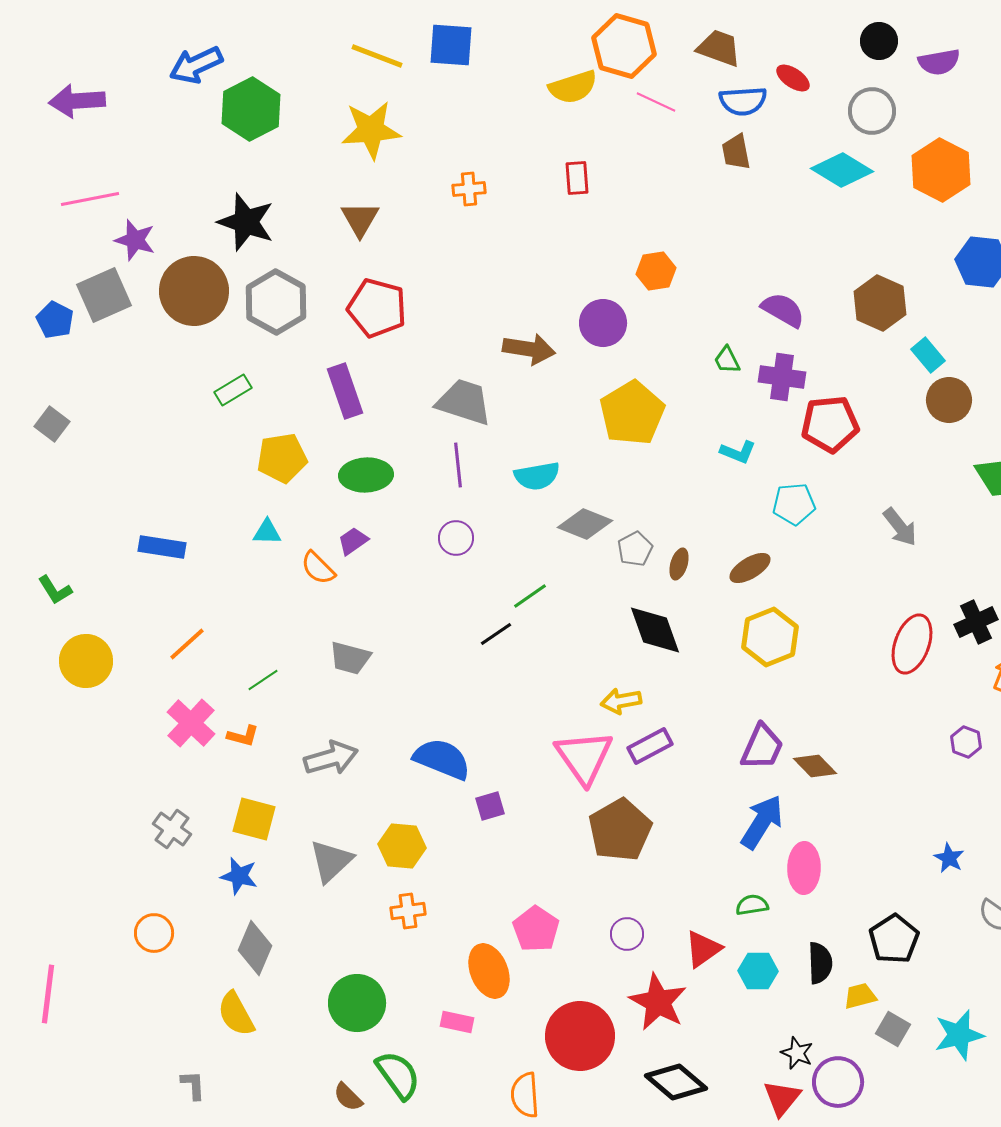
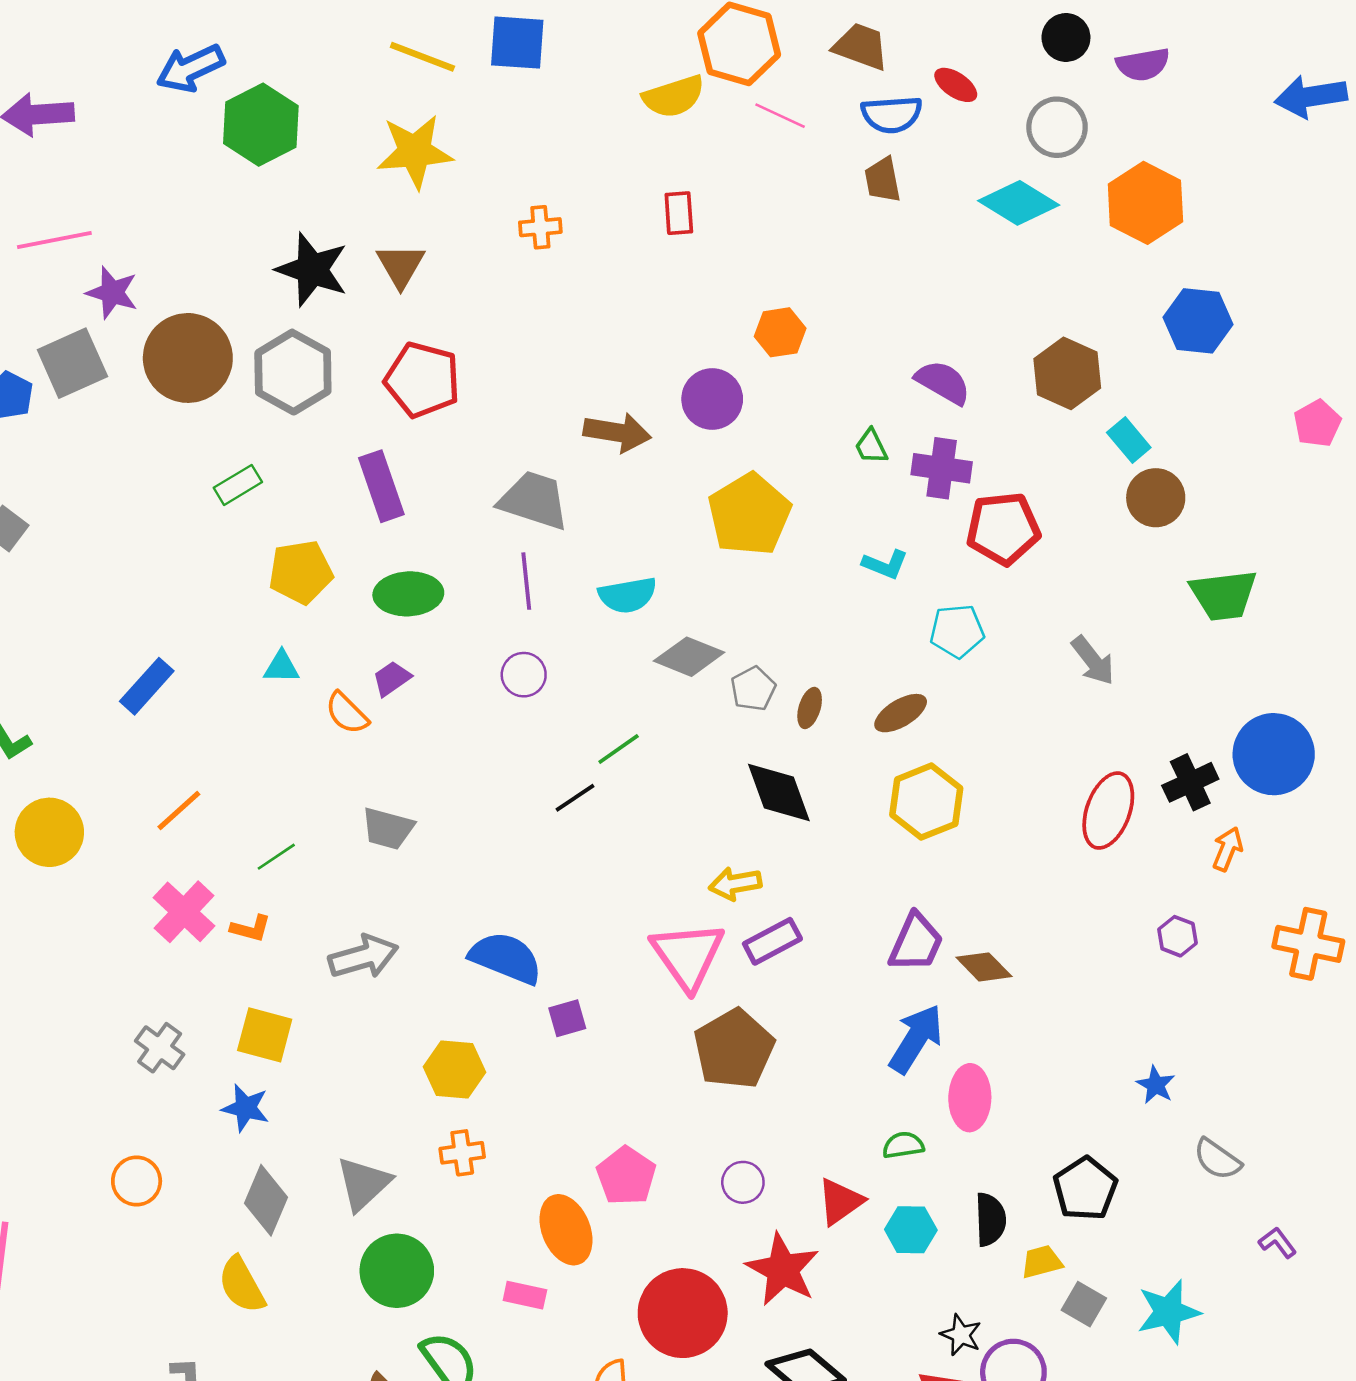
black star: (246, 222) -> (312, 270), moved
blue rectangle: (162, 547) -> (147, 686), turned -57
gray triangle: (331, 861) -> (363, 1184), moved

